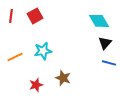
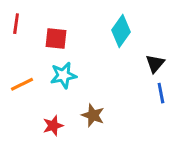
red square: (35, 16) -> (56, 38), moved, turned 35
cyan diamond: (99, 21) -> (121, 31), moved, turned 65
blue line: (109, 63) -> (161, 93), turned 64

